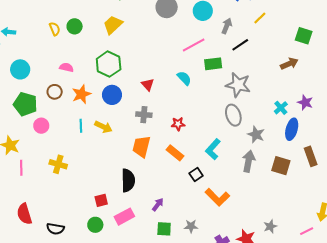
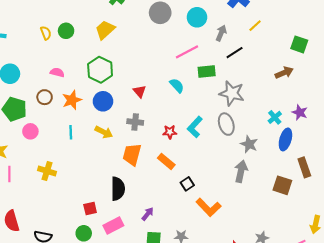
yellow arrow: (103, 127) -> (104, 132), moved
cyan L-shape: (213, 149) -> (195, 127), moved
brown square: (281, 166) -> (282, 185), moved

